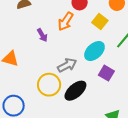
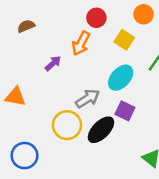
purple arrow: (42, 35) -> (53, 63), turned -96
purple square: (106, 73) -> (125, 111), moved

